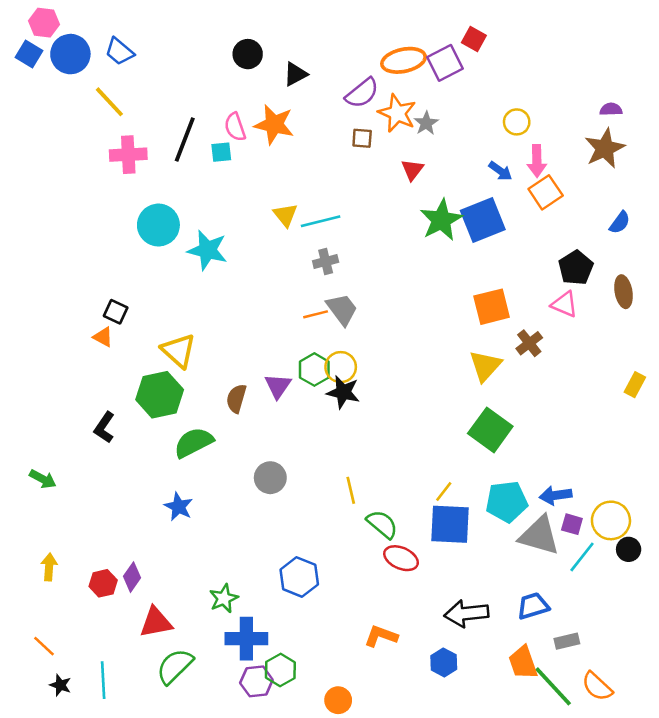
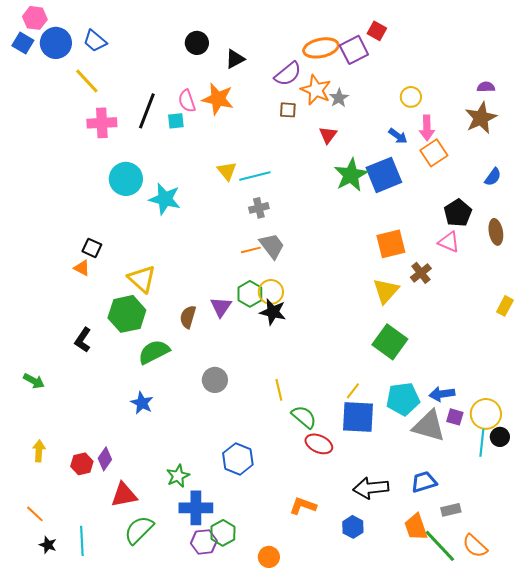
cyan line: (582, 557) -> (482, 443), moved, turned -32

